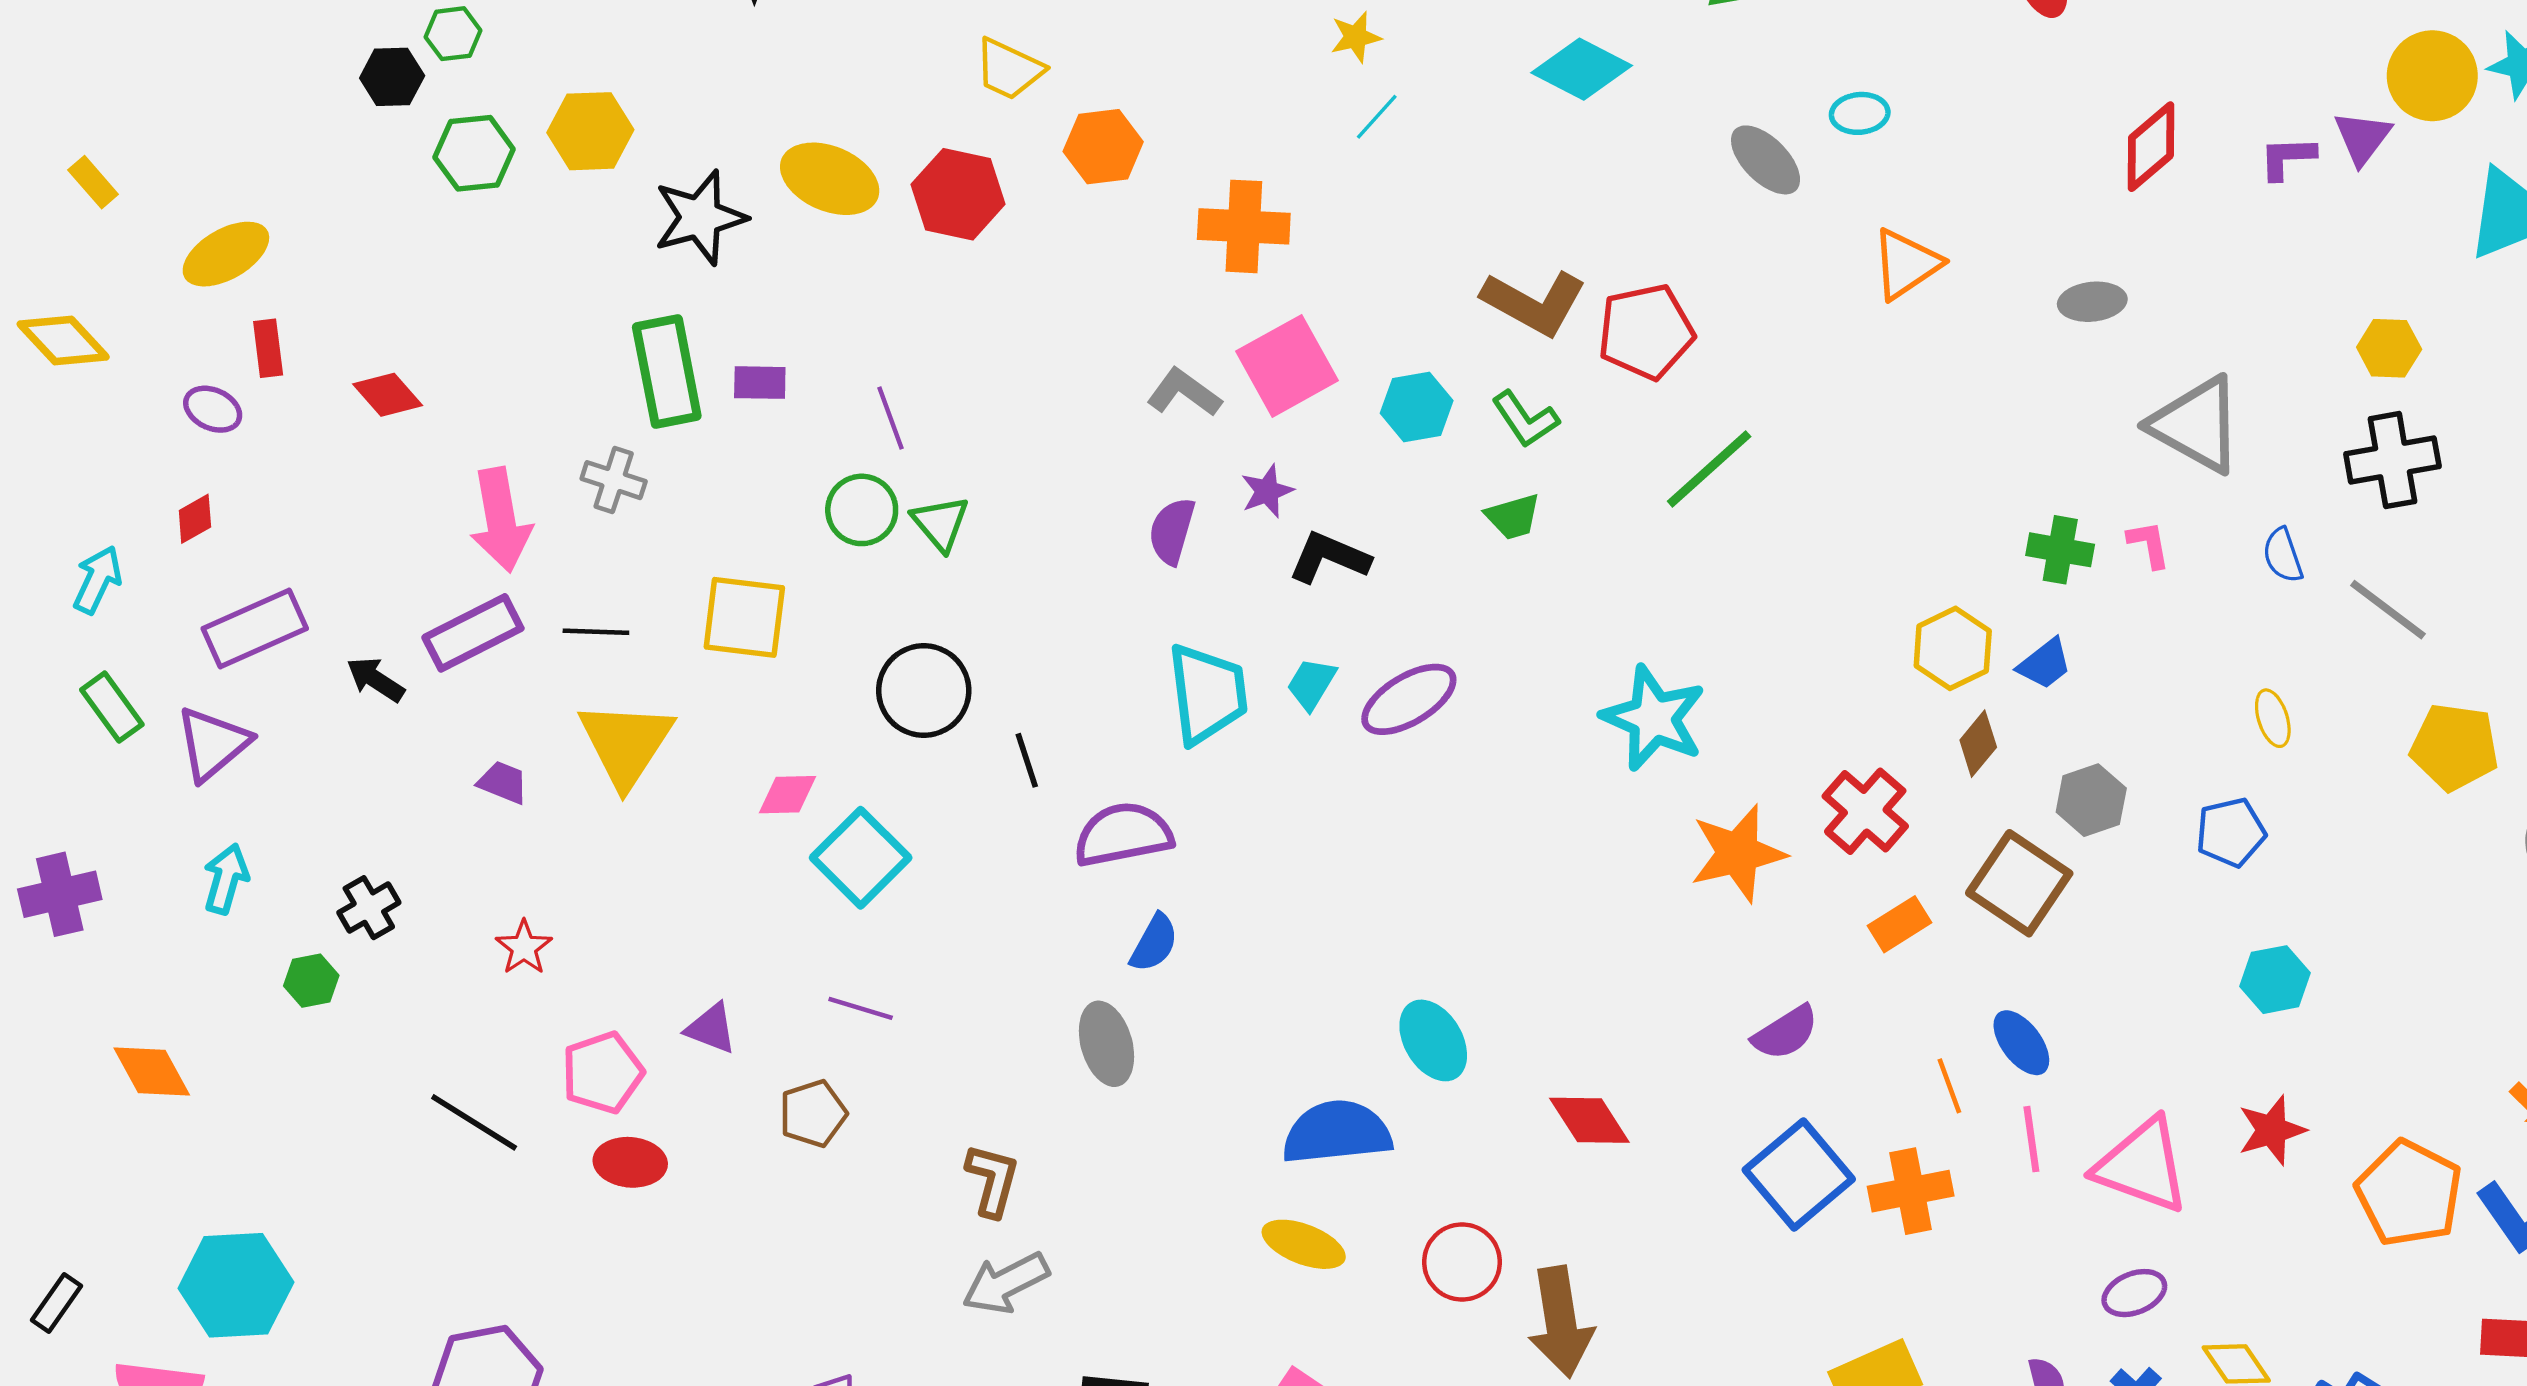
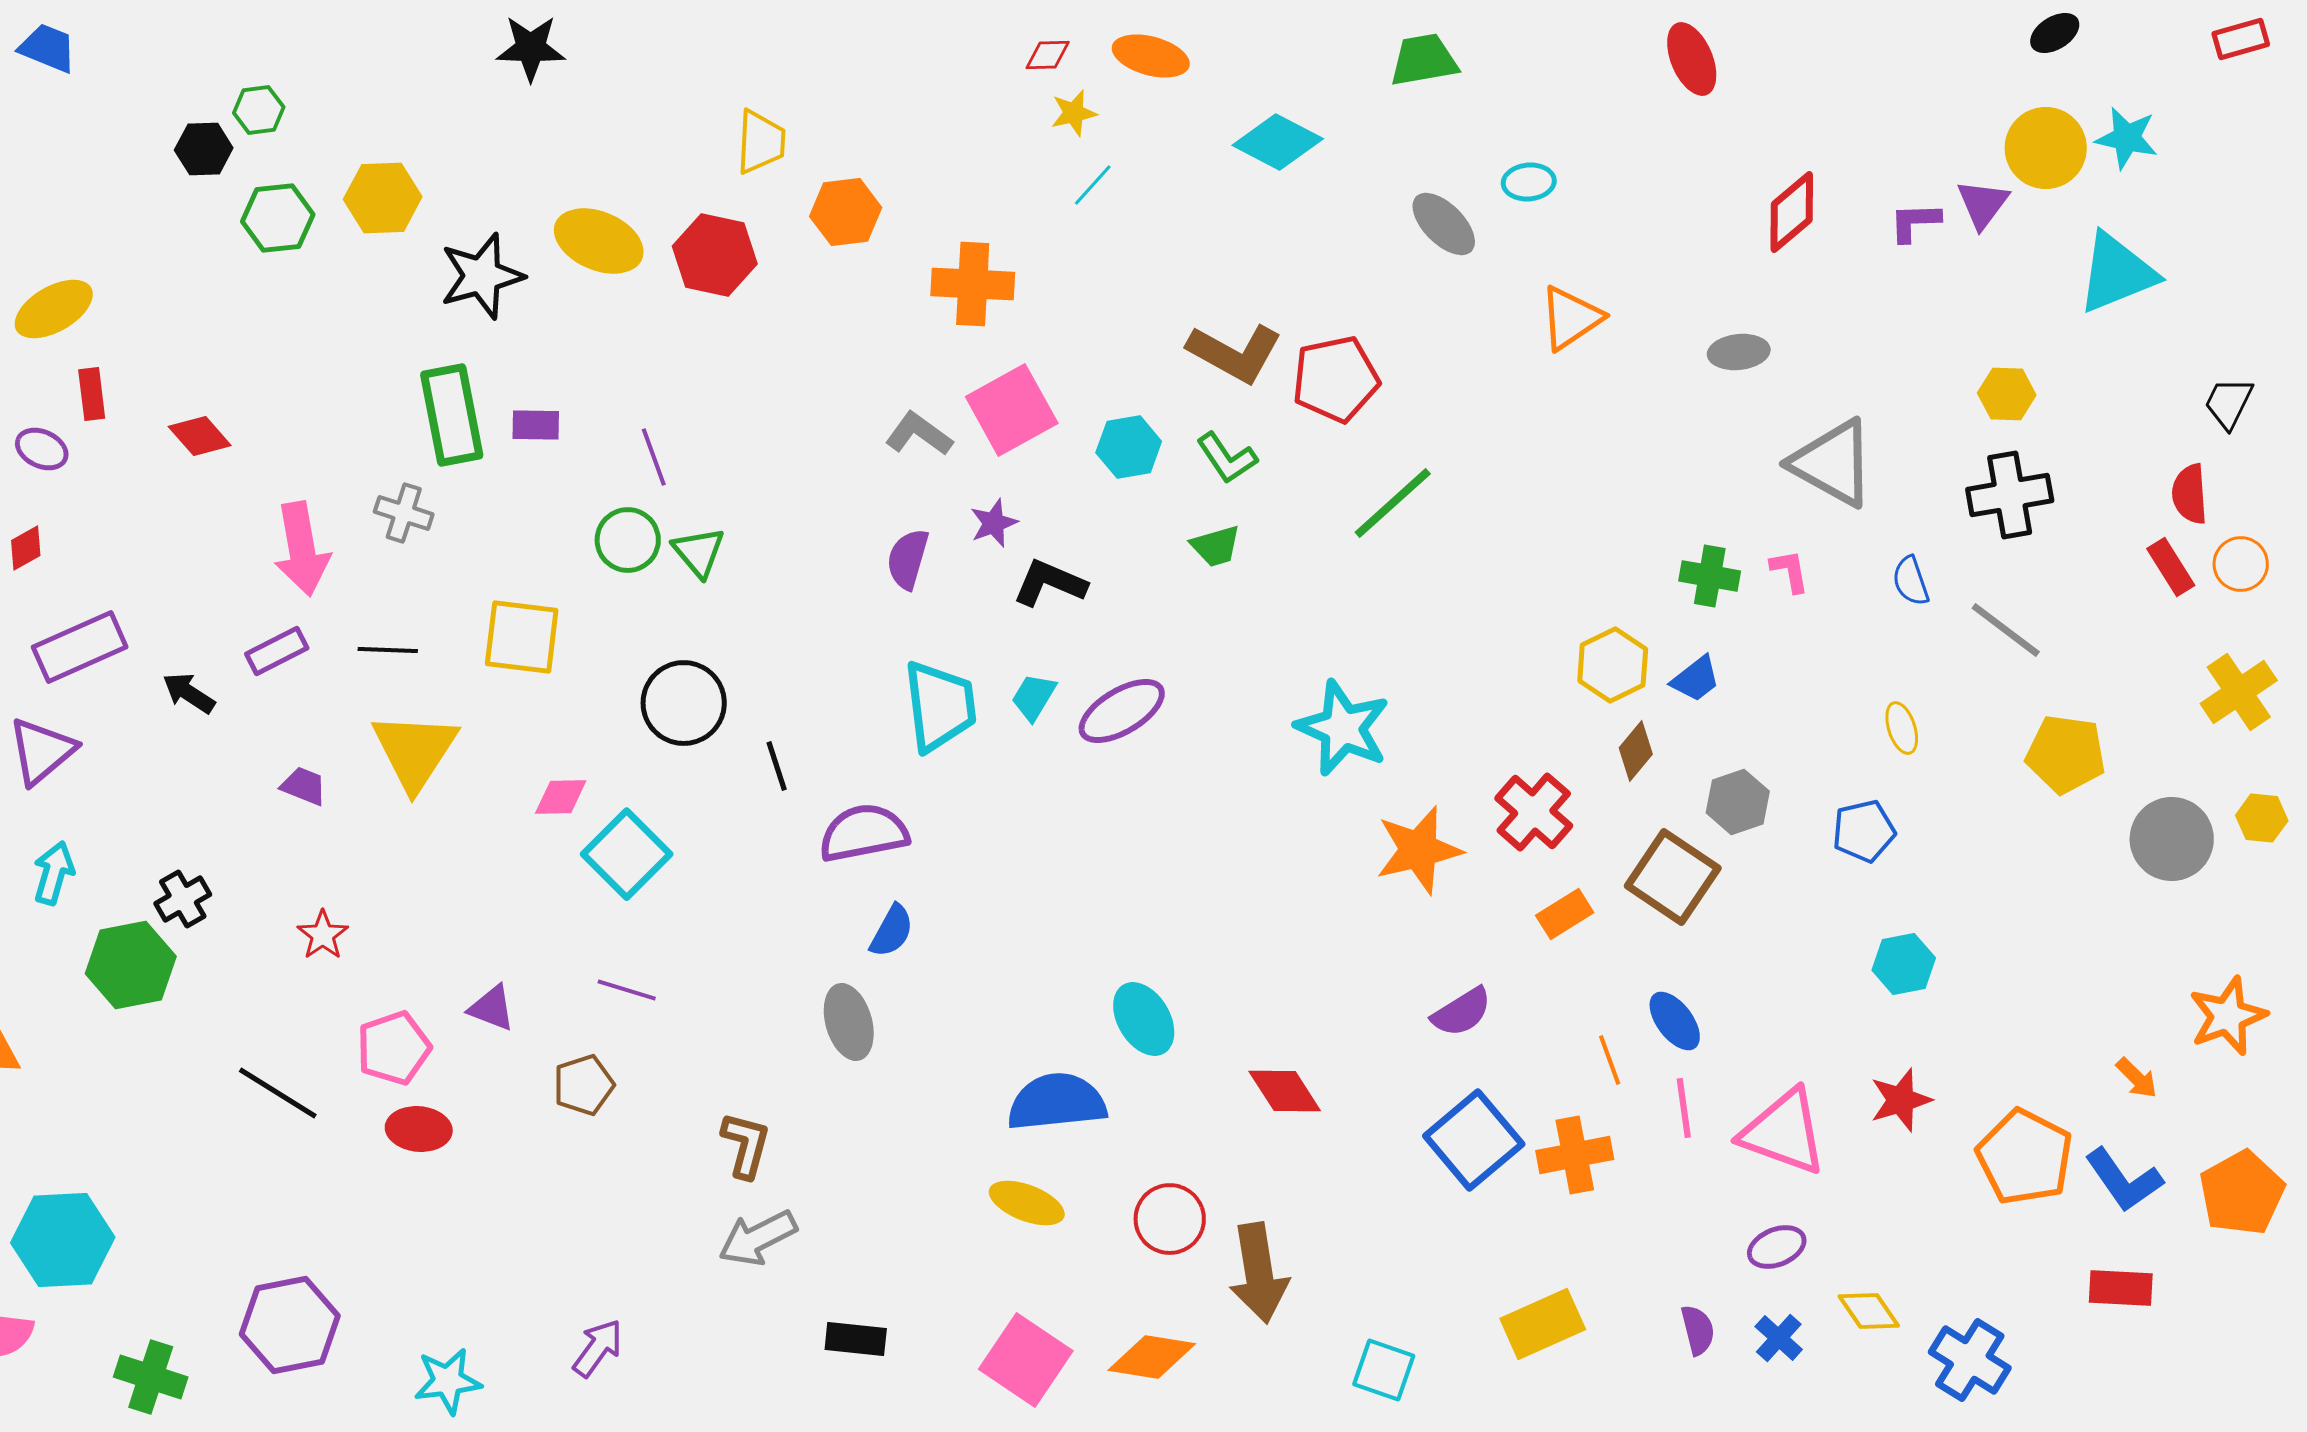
yellow trapezoid: (1009, 69) -> (761, 142), turned -112
purple rectangle: (473, 633) -> (277, 651), size x0.7
green hexagon: (311, 981) -> (131, 965), size x1.8

